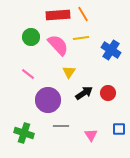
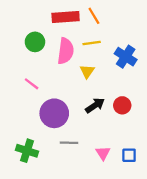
pink semicircle: (58, 45) -> (66, 51), turned 50
yellow triangle: (69, 72) -> (87, 71), moved
blue square: (119, 129) -> (129, 155), moved

